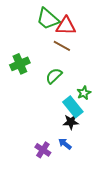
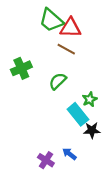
black star: (71, 122) -> (92, 130), moved

